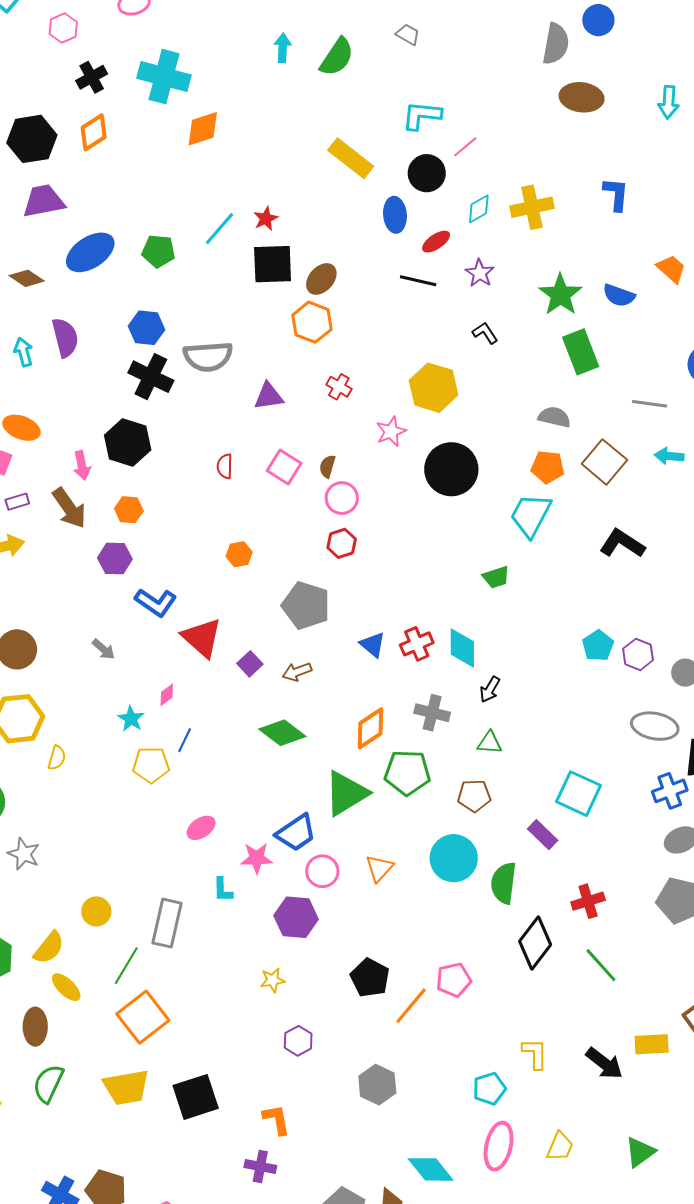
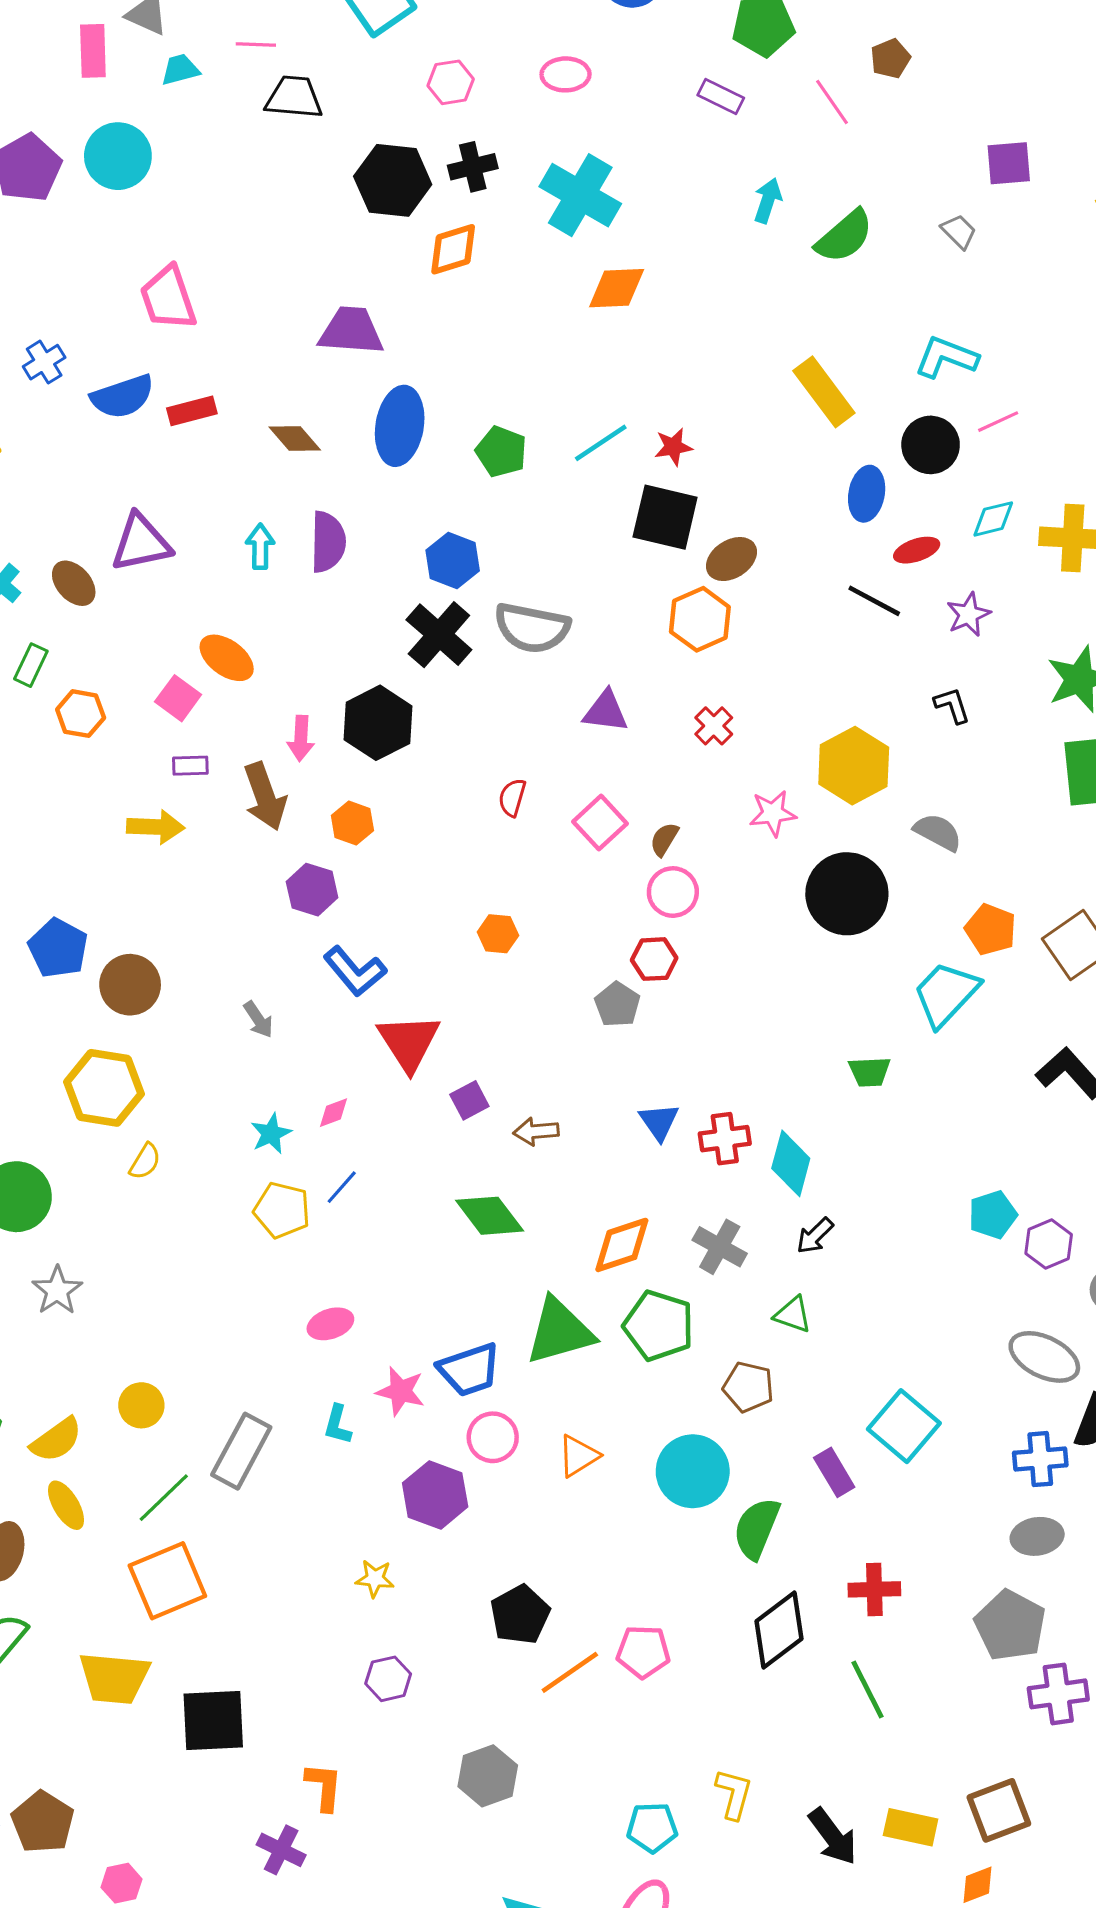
black hexagon: (32, 139) -> (393, 180), moved
blue ellipse: (90, 252) -> (400, 426), turned -63
gray semicircle: (554, 417) -> (938, 832), moved
gray pentagon: (306, 605) -> (617, 1004), moved, size x0.6

